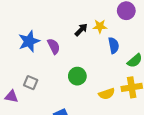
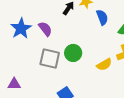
gray square: (31, 83) -> (50, 59), moved, size x1.5

